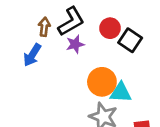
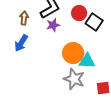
brown arrow: (44, 27) -> (24, 18), moved
blue arrow: (32, 55) -> (21, 43), moved

